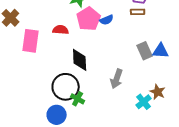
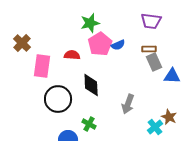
brown rectangle: (138, 12) -> (149, 49), moved
gray rectangle: (145, 51) -> (154, 62), moved
black circle: (66, 87) -> (58, 99), moved

